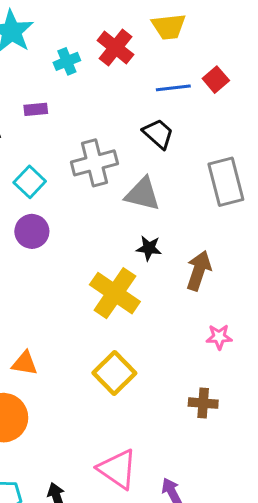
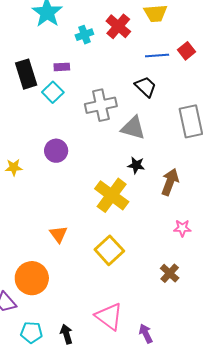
cyan square: (30, 182) -> (53, 92), moved
orange triangle: (25, 363) -> (58, 234), moved, turned 42
brown cross: (203, 403) -> (170, 273), turned 36

